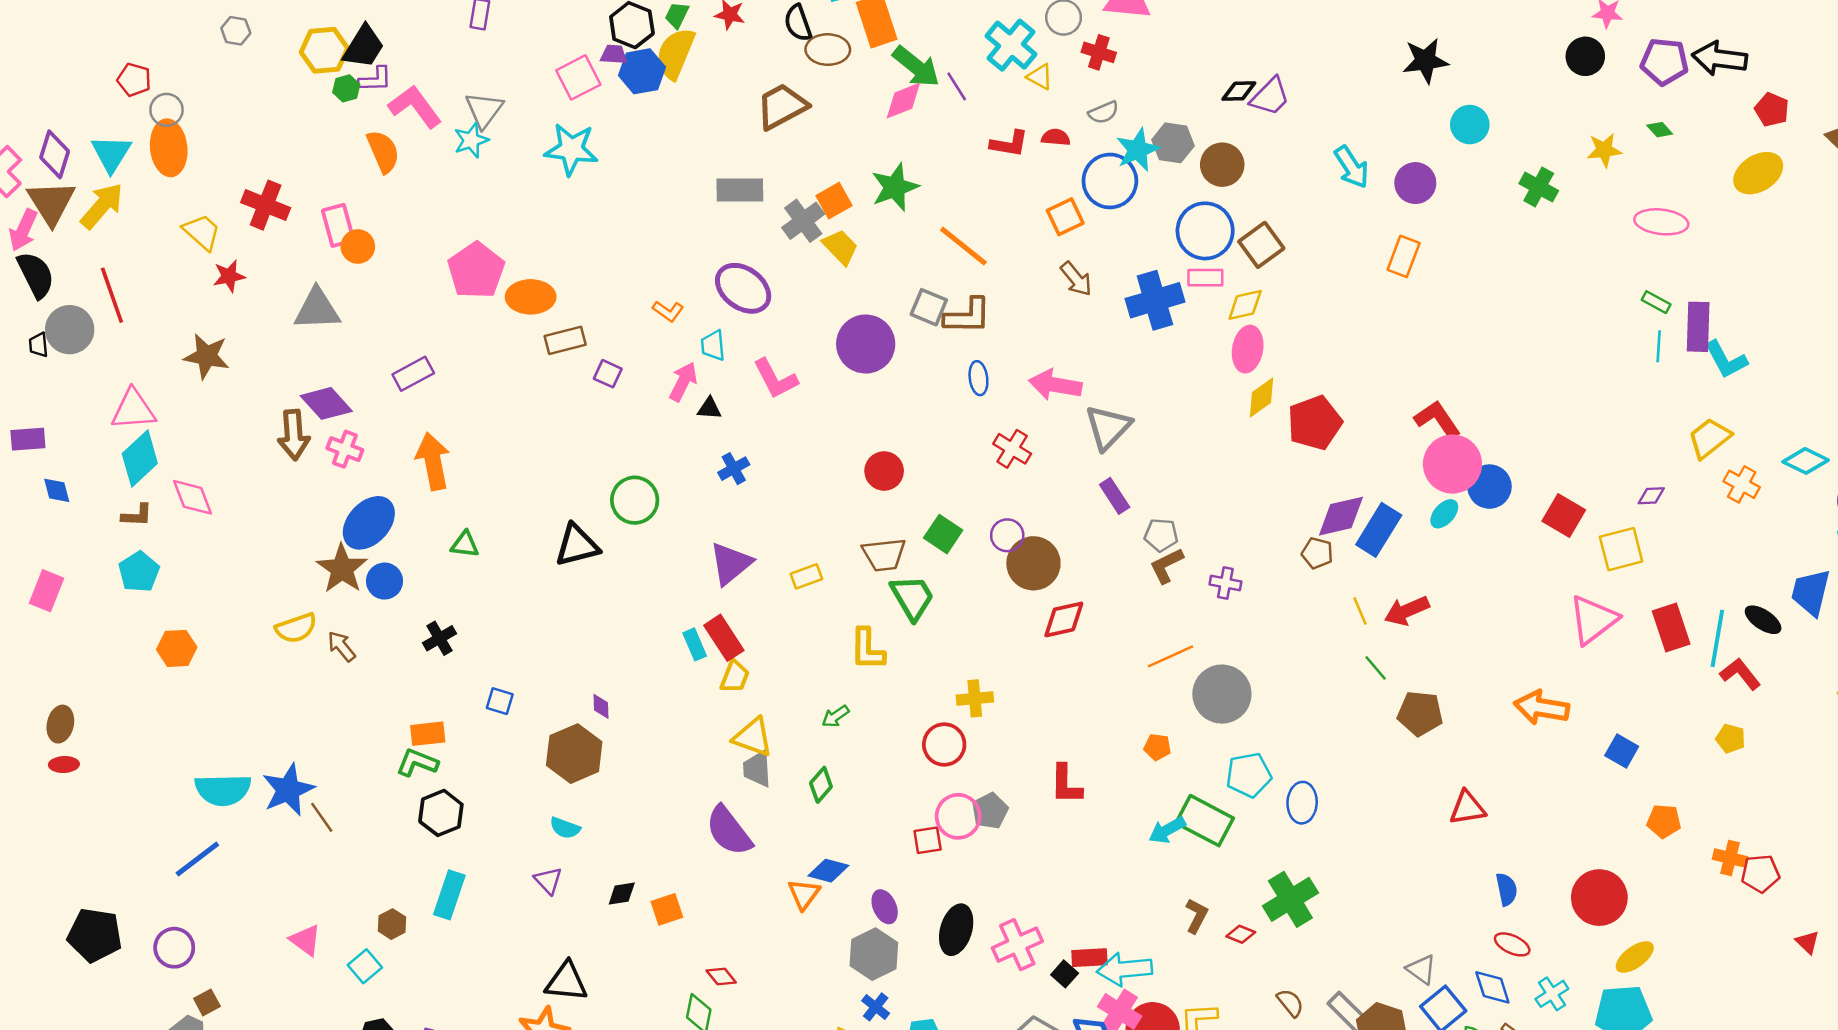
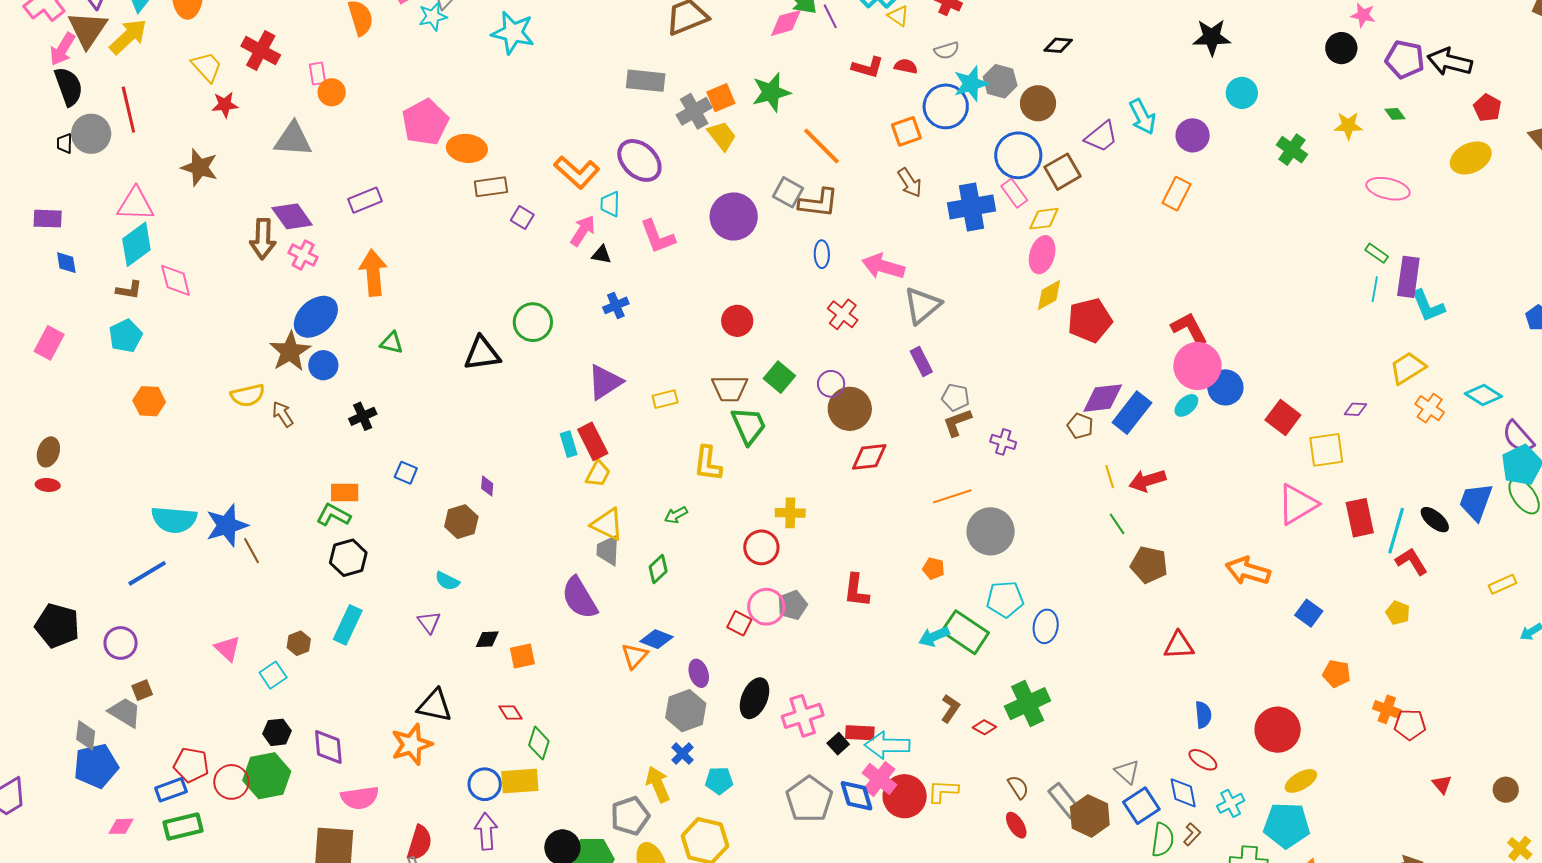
purple trapezoid: (1270, 97) -> (1101, 137), moved
pink rectangle: (338, 225) -> (318, 74), size x0.7
pink rectangle: (1205, 278) -> (1014, 193), turned 48
orange L-shape: (668, 311) -> (577, 172), size x1.8
brown hexagon: (574, 754) -> (461, 522), size x0.7
red square: (928, 840) -> (739, 623), turned 30
red diamond: (721, 976) -> (510, 712), moved

